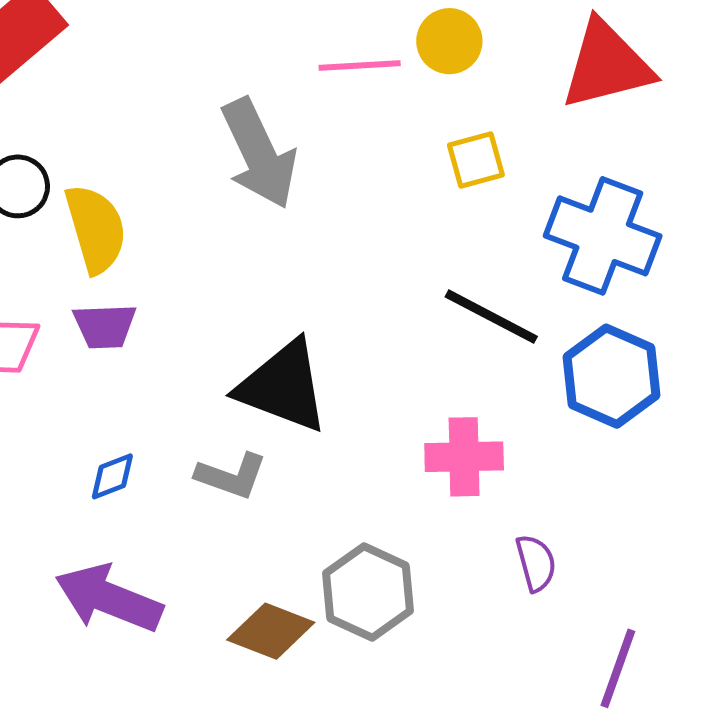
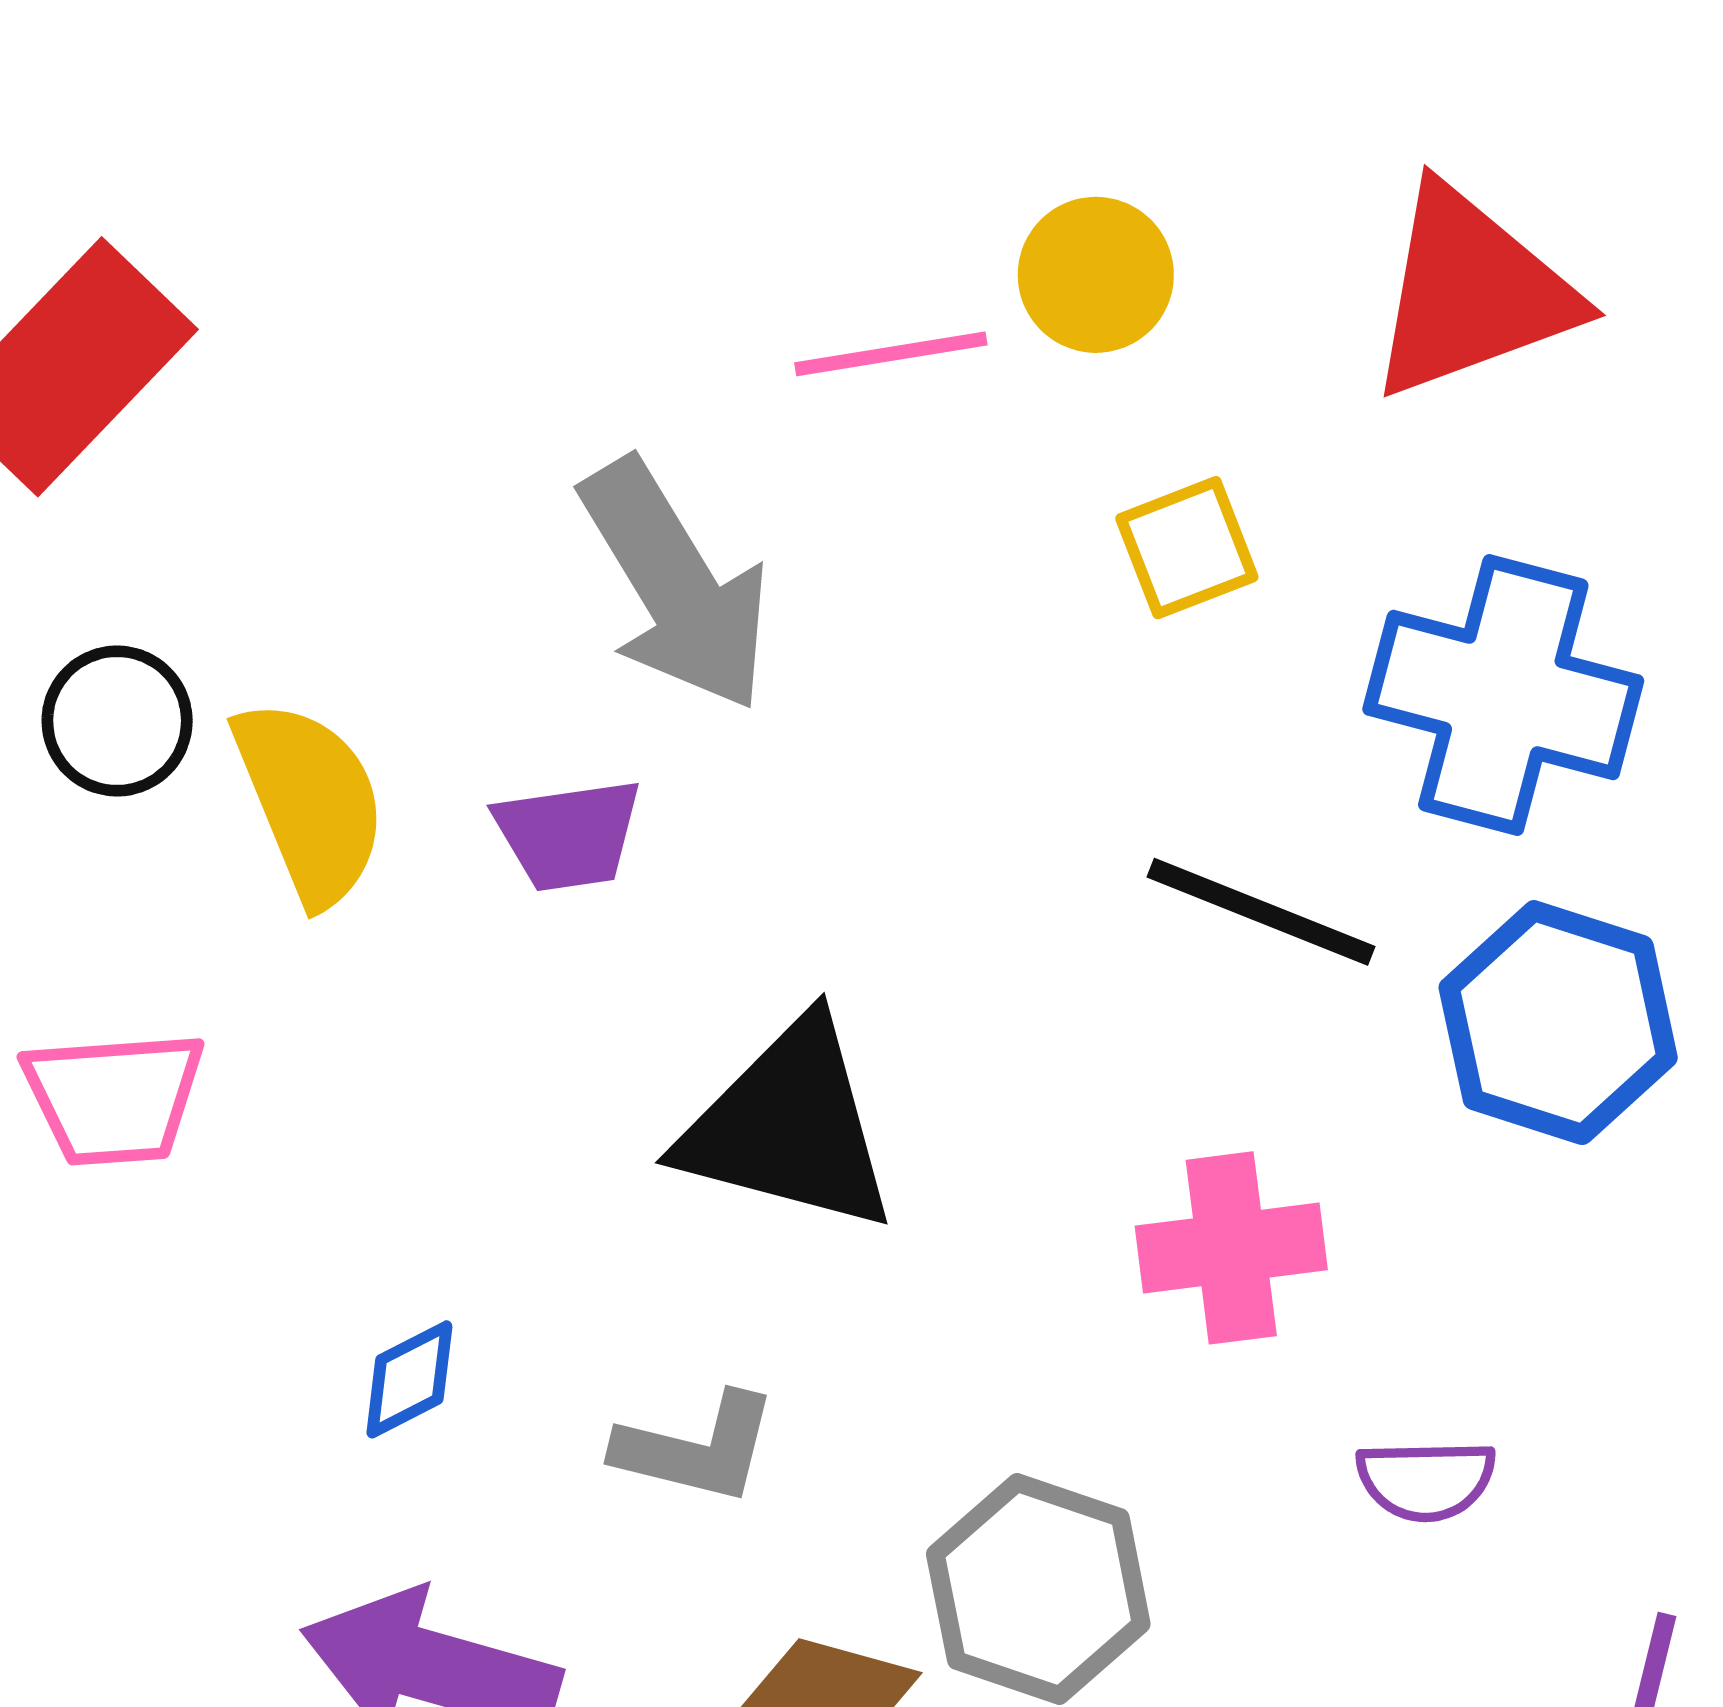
purple trapezoid: (105, 326) -> (568, 835), moved
gray L-shape: (231, 476) -> (696, 1448), moved
purple semicircle: (536, 563) -> (1426, 1480), turned 110

